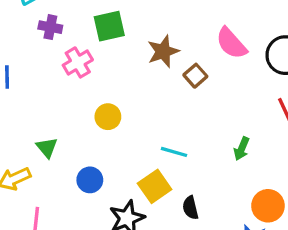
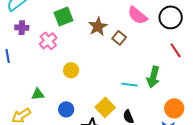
purple cross: (50, 27) -> (22, 28), moved
green triangle: (47, 148) -> (38, 94), turned -48
green arrow: (242, 149) -> (153, 77), size x1.5
cyan line: (174, 152) -> (129, 85), moved

